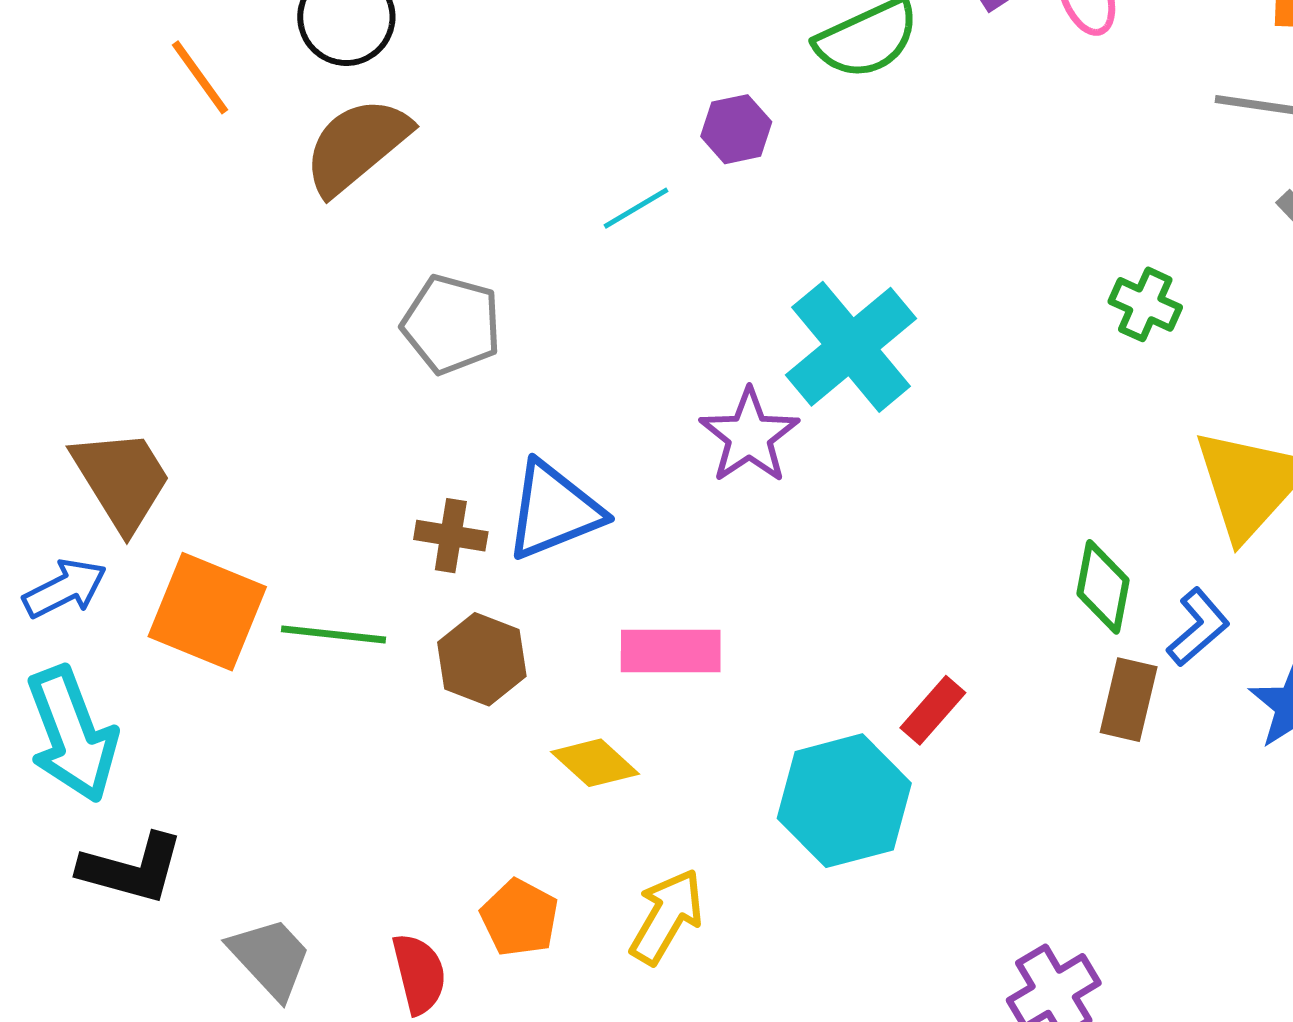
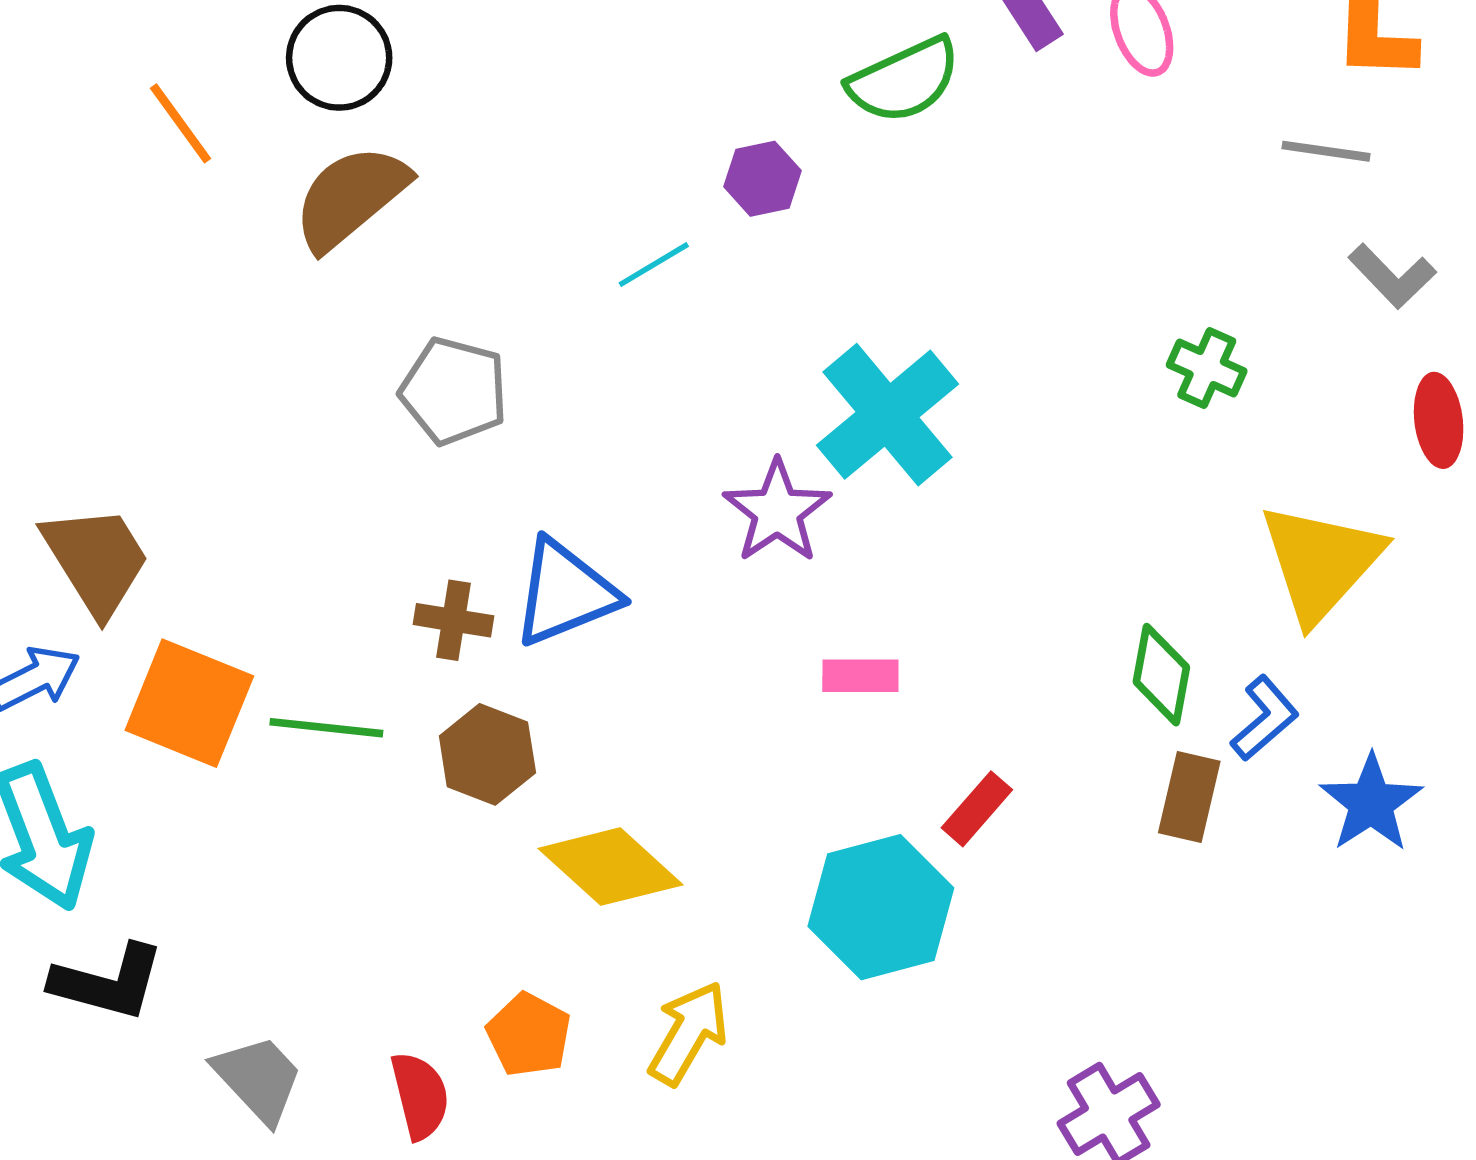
pink rectangle: (671, 651) -> (860, 676), moved, size x0.7
yellow diamond: (595, 763) -> (610, 867), size x1.5

